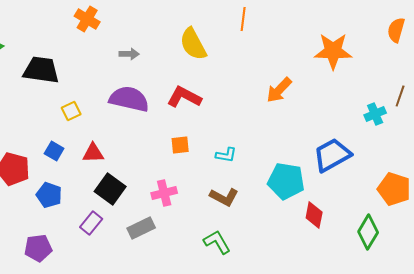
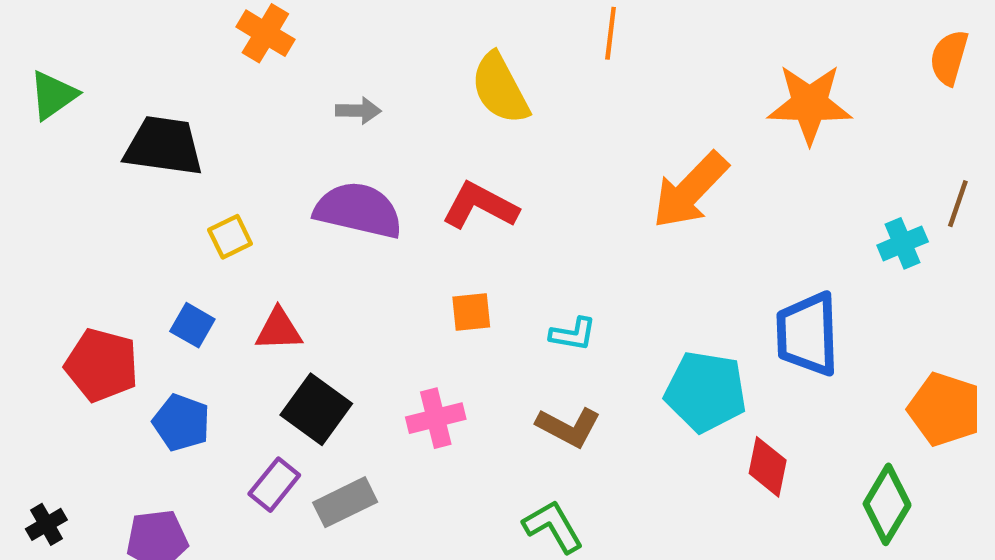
orange arrow: (279, 90) -> (690, 190), size x1.4
blue trapezoid: (332, 155) -> (807, 334), turned -63
gray rectangle: (141, 228) -> (345, 502), moved

